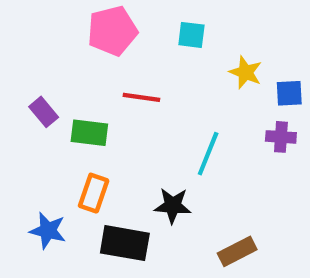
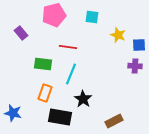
purple rectangle: (44, 112) -> (21, 33), moved
cyan line: (208, 154) -> (71, 74), moved
black star: (173, 206) -> (83, 99), turned 30
blue star: (48, 231) -> (13, 113), moved

